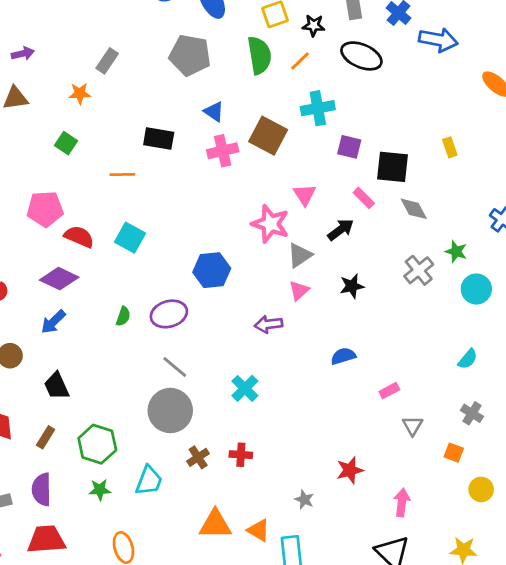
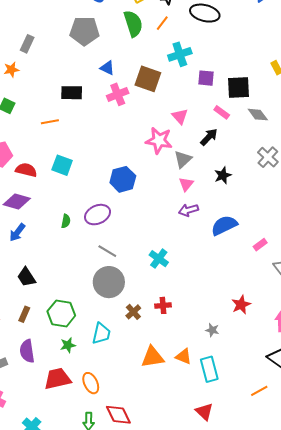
purple arrow: (269, 324) -> (188, 210), moved
blue semicircle: (343, 356) -> (224, 225), size x1.5
red trapezoid: (46, 540) -> (57, 379), moved

